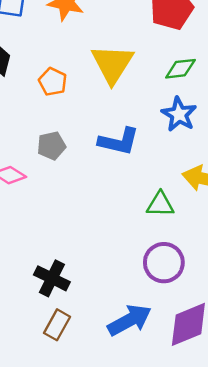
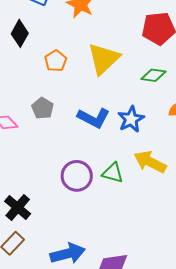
blue star: (179, 114) -> (131, 119), moved
gray pentagon: (51, 146) -> (43, 108), turned 30
purple circle: (164, 263) -> (77, 176), moved

